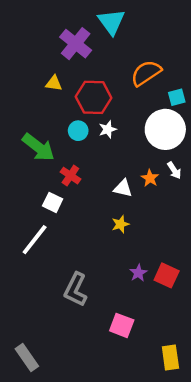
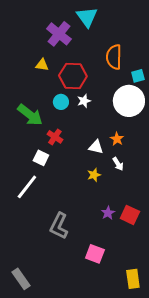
orange semicircle: (146, 73) -> (114, 57), turned -55
white arrow: (174, 170) -> (118, 164), moved

